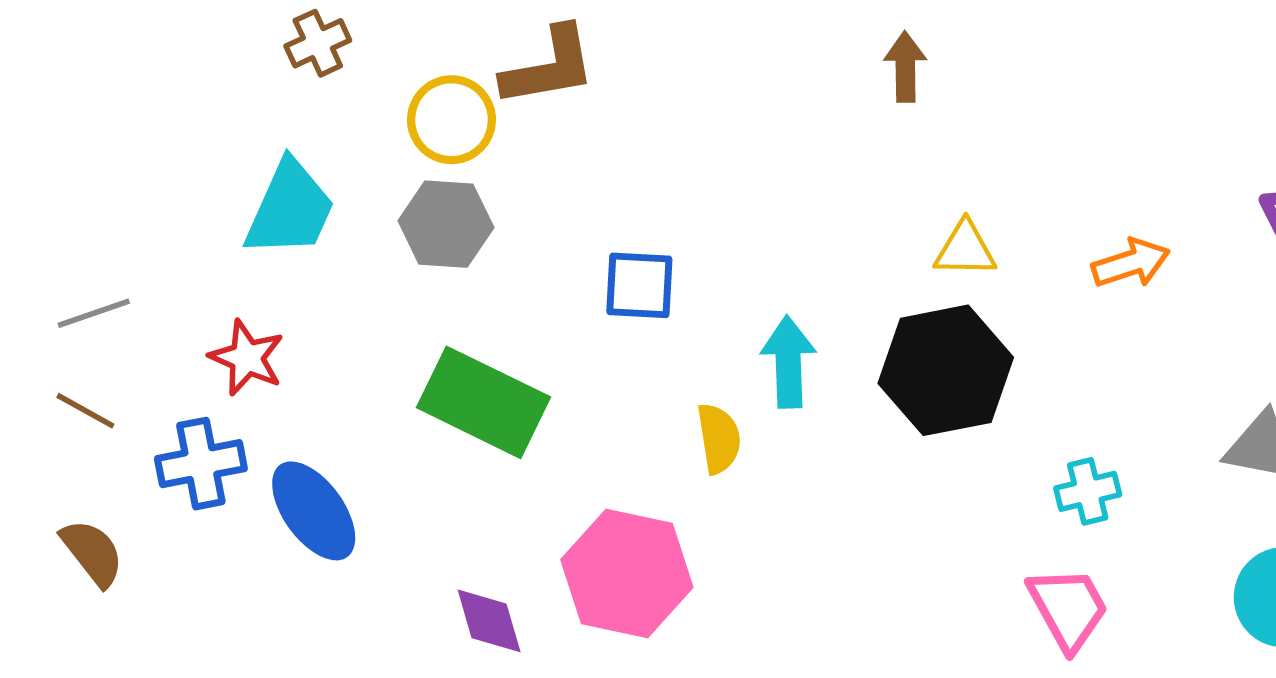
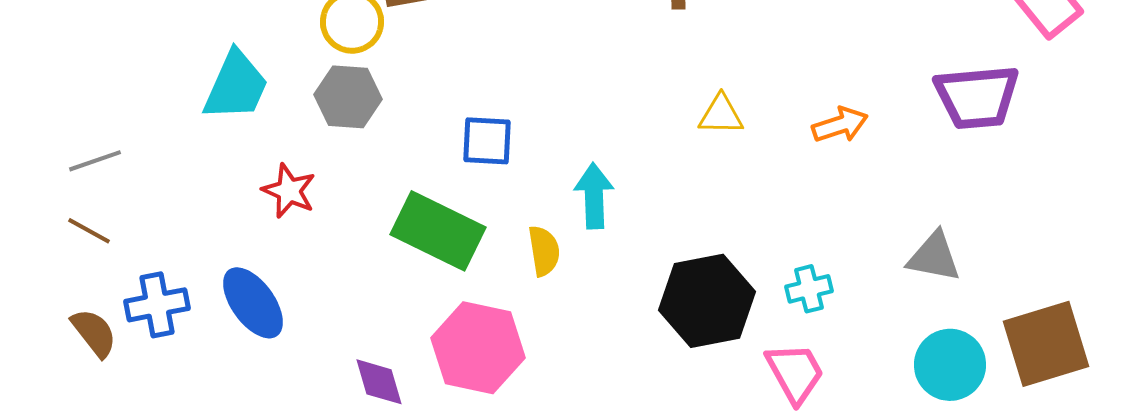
red star: (247, 358) -> (289, 191), moved
black hexagon: (946, 370) -> (707, 301), moved
green rectangle: (484, 402) -> (438, 231), moved
blue cross: (201, 464) -> (157, 305), moved

